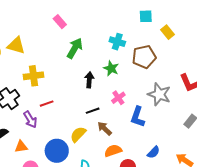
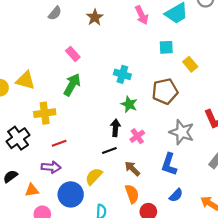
cyan cross: (117, 42) -> (122, 74), moved
green arrow: (75, 48) -> (72, 85), moved
black arrow: (89, 80) -> (115, 128), moved
blue L-shape: (138, 117) -> (169, 164), moved
purple arrow: (30, 119) -> (51, 167), moved, turned -54
brown arrow: (105, 128) -> (132, 169), moved
orange semicircle: (113, 151) -> (132, 194), turned 90

